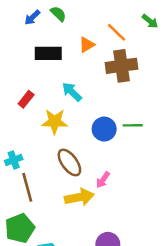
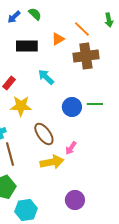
green arrow: (150, 21) -> (109, 20), turned 40
yellow star: (55, 122) -> (21, 106), moved

